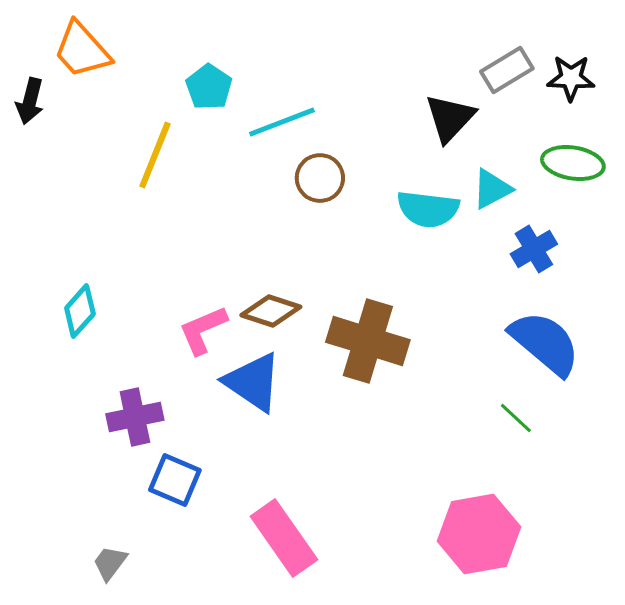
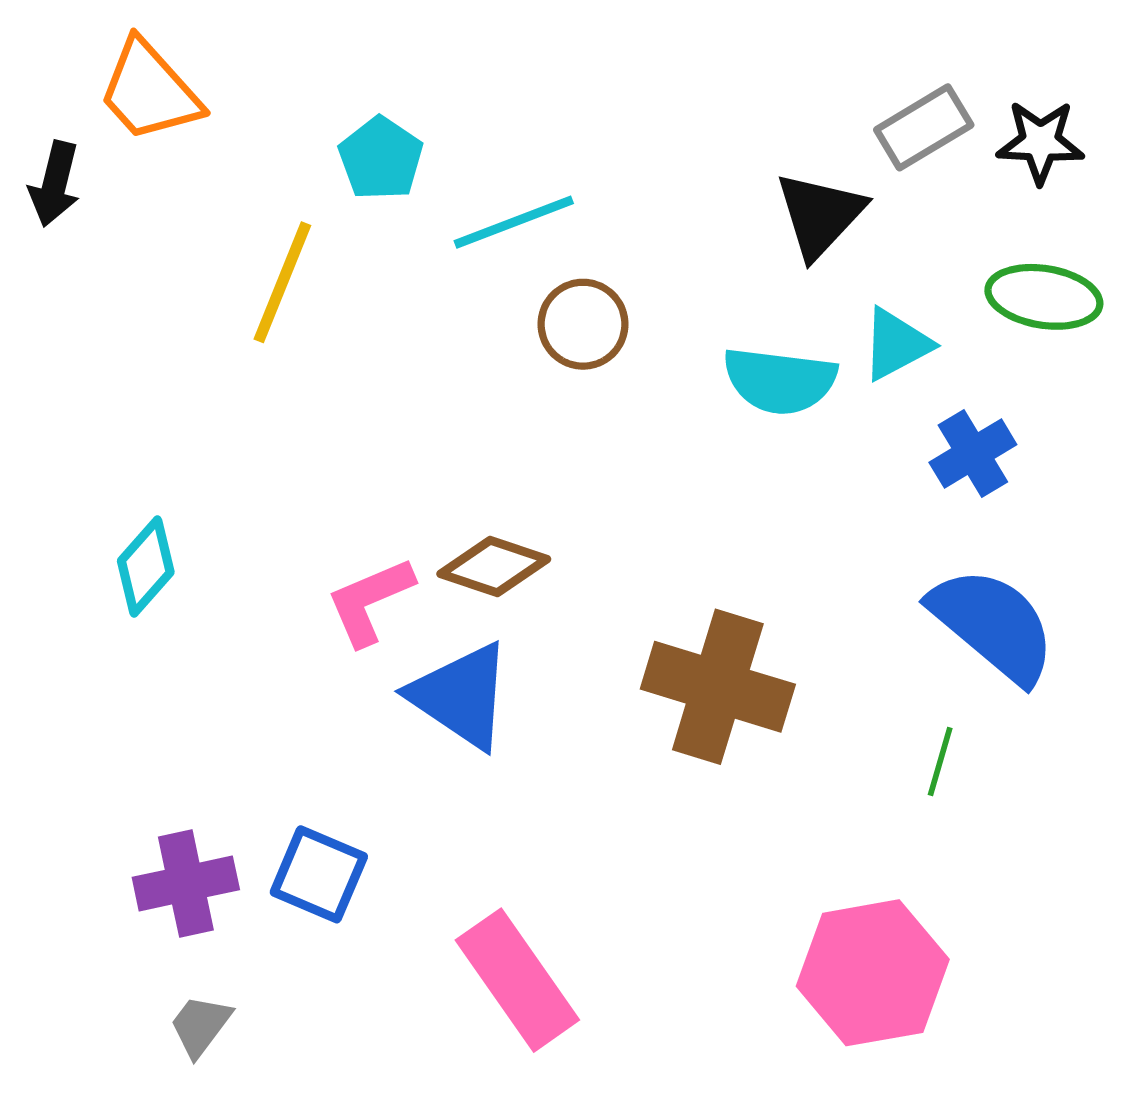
brown cross: (368, 341) -> (718, 687), moved
purple cross: (135, 417) -> (186, 883), moved
green line: (516, 418) -> (940, 761), turned 63

